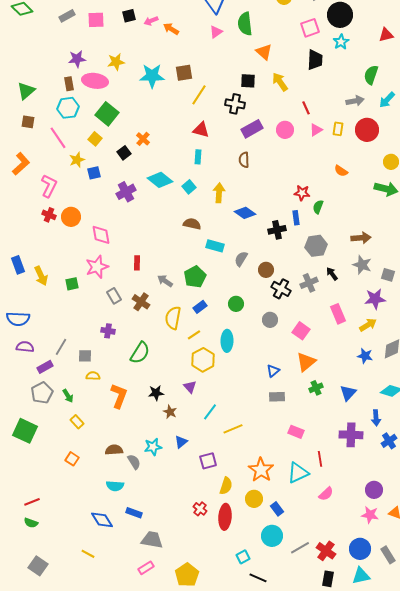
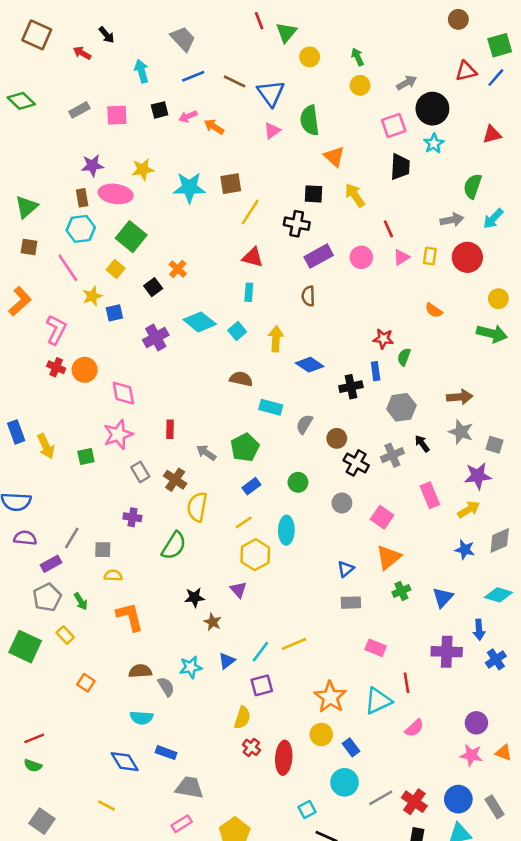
yellow semicircle: (173, 318) -> (197, 507), moved
orange L-shape: (119, 396) -> (130, 617), moved, turned -35
cyan line: (210, 412) -> (260, 652), moved
yellow rectangle: (77, 422) -> (65, 635), moved
yellow semicircle: (226, 486) -> (242, 718), moved

